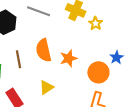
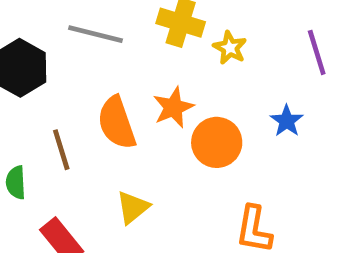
orange star: (69, 58) -> (173, 107), moved
orange circle: (98, 72) -> (217, 142), moved

